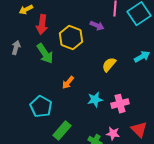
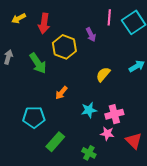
red arrow: (42, 25) -> (44, 23), moved
purple arrow: (97, 26) -> (91, 35), turned 40
cyan pentagon: (41, 107) -> (34, 117), turned -30
pink star: (113, 134) -> (107, 134), moved

